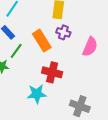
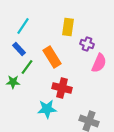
purple cross: (63, 32) -> (87, 44), moved

